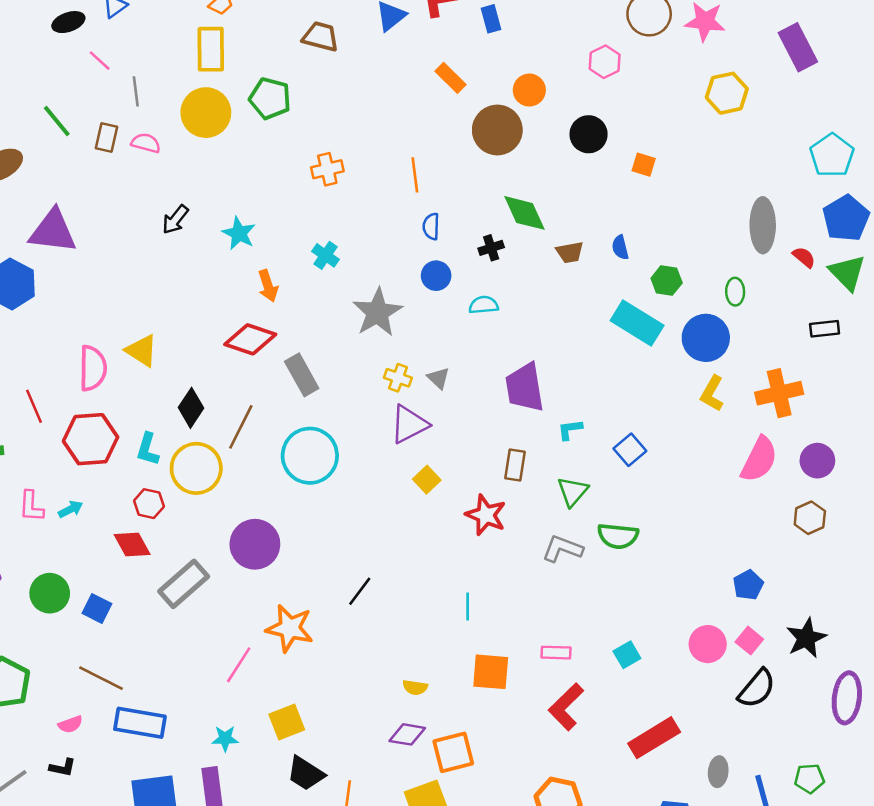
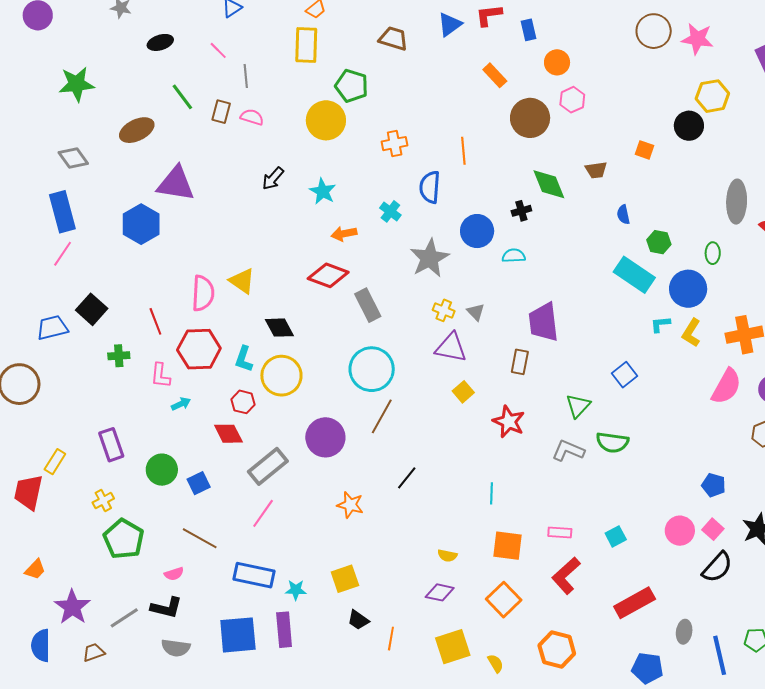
black ellipse: (68, 22) -> (160, 42), moved
pink hexagon: (605, 62) -> (572, 100), moved
orange circle: (529, 90) -> (557, 62), moved
yellow circle: (206, 113) -> (326, 120), moved
black circle: (589, 134) -> (689, 126), moved
blue semicircle: (431, 226) -> (430, 187), moved, size x1.5
brown trapezoid: (570, 252) -> (596, 170), moved
blue circle: (436, 276) -> (477, 231), size x1.4
orange arrow: (268, 286) -> (344, 234), turned 95
black diamond: (191, 408) -> (279, 328), turned -64
purple triangle: (409, 424) -> (451, 348), turned 36
brown line: (241, 427) -> (382, 416), moved
cyan L-shape: (570, 430) -> (660, 324), moved
brown rectangle: (515, 465) -> (520, 362), moved
pink L-shape: (31, 506) -> (160, 376), moved
blue pentagon: (748, 585) -> (714, 485), turned -30
blue square: (97, 609) -> (199, 483), turned 35
orange star: (290, 628) -> (350, 505), size x0.7
pink line: (239, 665) -> (263, 513), moved
blue rectangle: (140, 723) -> (254, 575), moved
orange square: (453, 752) -> (504, 600), moved, turned -32
black L-shape: (63, 768) -> (166, 608), size x1.5
black trapezoid: (306, 773) -> (358, 620), size x0.7

